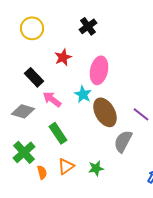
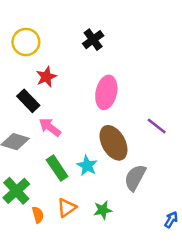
red star: (63, 57) -> (46, 77), moved
cyan star: (83, 94) -> (87, 166), moved
purple line: (141, 114) -> (157, 126), moved

